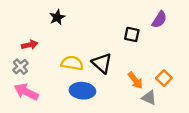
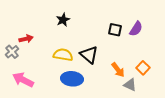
black star: (57, 17) -> (63, 20), moved
purple semicircle: (159, 20) -> (136, 29), moved
gray cross: (20, 67) -> (12, 52), moved

